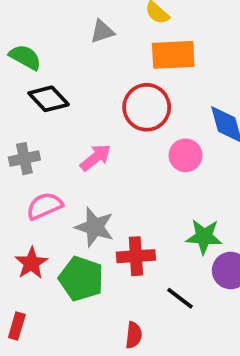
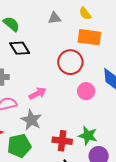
pink arrow: (96, 158) -> (37, 93), moved
red cross: (136, 256) -> (62, 141), moved
green pentagon: (81, 279) -> (19, 146), turned 30

